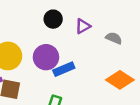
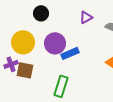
black circle: (53, 19) -> (41, 13), moved

